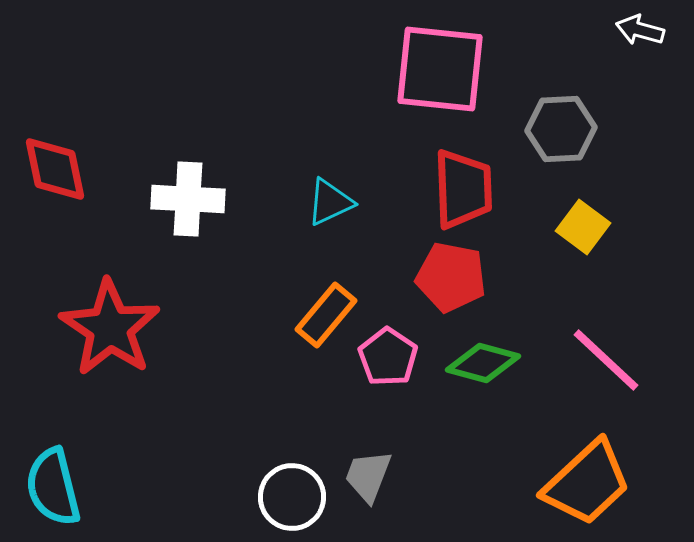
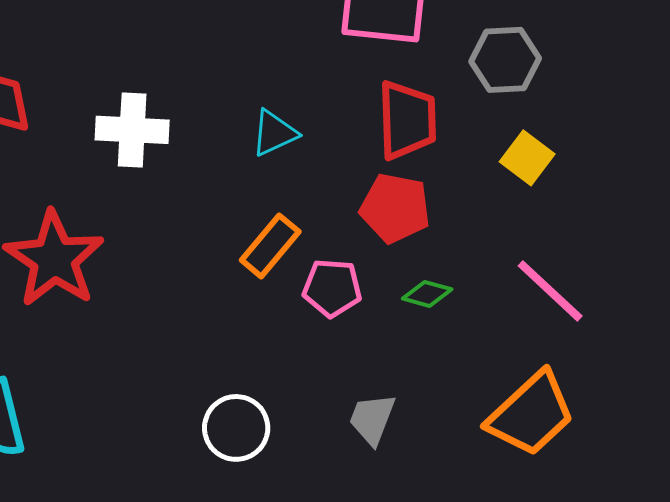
pink pentagon: (388, 357) -> (332, 288), turned -30
green diamond: (483, 363) -> (427, 294), size x0.7
gray trapezoid: (368, 476) -> (372, 419), moved

